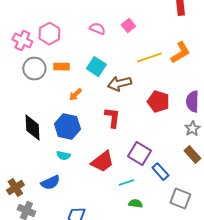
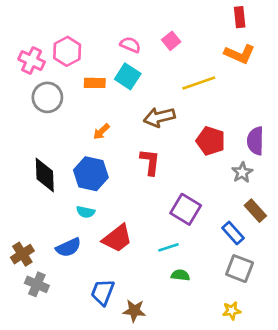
orange L-shape: (180, 53) -> (240, 54), moved, turned 55
orange rectangle: (61, 67) -> (95, 83), moved
cyan square: (96, 67) -> (128, 76), moved
gray star: (192, 129) -> (242, 172), moved
red trapezoid: (102, 162) -> (117, 238), moved
blue rectangle: (160, 172) -> (233, 233), moved

